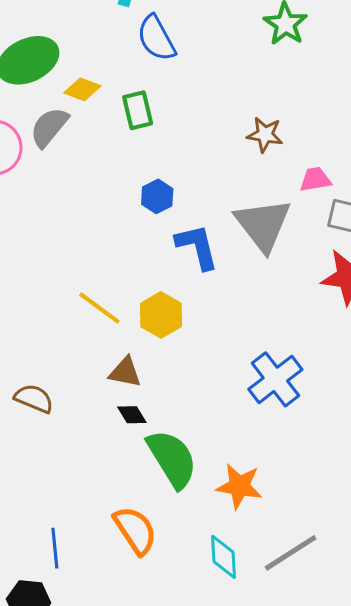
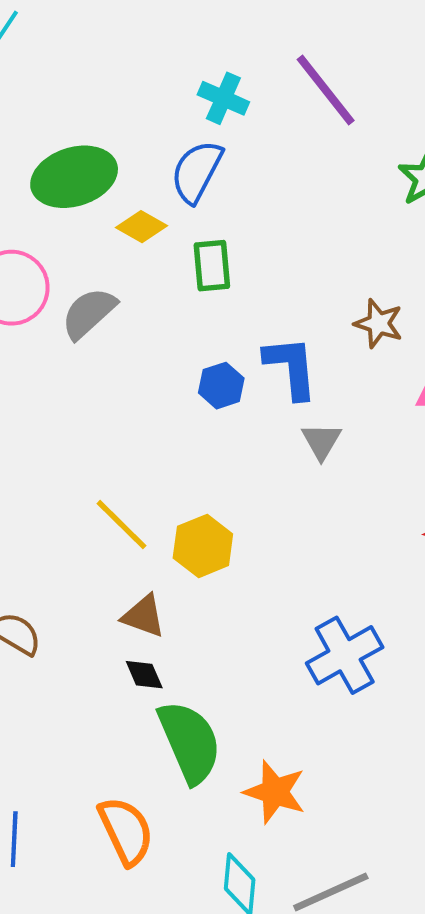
blue semicircle: (156, 38) -> (197, 171), moved, turned 48
gray semicircle: (49, 127) -> (89, 313), moved
gray triangle: (263, 225) -> (321, 441), moved, size x0.5
blue L-shape: (197, 247) -> (291, 367), moved

